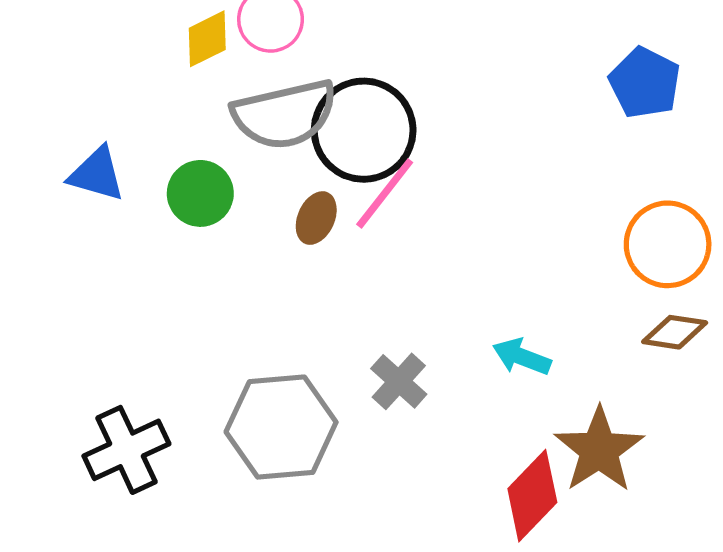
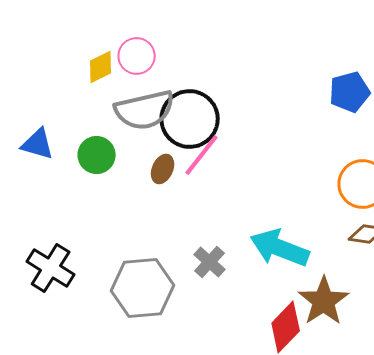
blue pentagon: (645, 83) -> (350, 92), turned 30
cyan arrow: (522, 357) -> (280, 248), size x1.8
black cross: (126, 450) -> (51, 268), moved, turned -33

